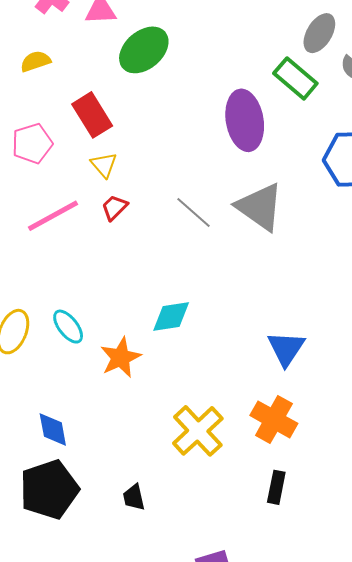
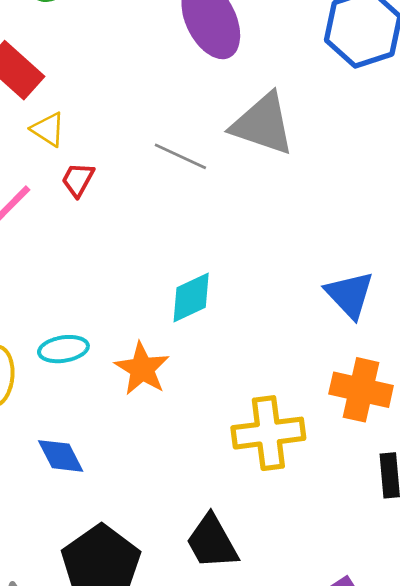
cyan ellipse: (68, 327) -> (63, 349), turned -45
blue diamond: (53, 429) -> (61, 456), moved
yellow cross: (198, 431) -> (268, 433), turned -38
black trapezoid: (134, 497) -> (212, 542), size x1.6

